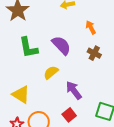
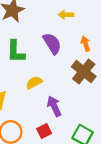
purple semicircle: (61, 45) -> (52, 43), moved
brown cross: (94, 53) -> (84, 72), size x1.6

